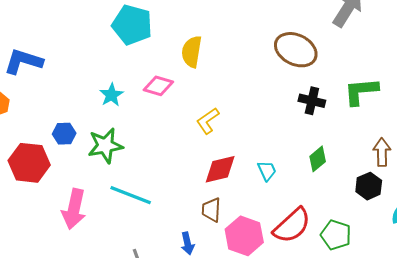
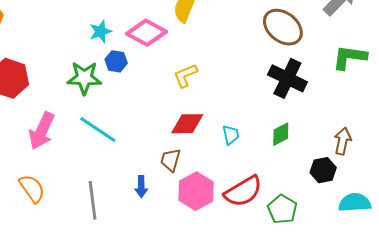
pink diamond: (158, 86) -> (146, 33), size x1.4
green L-shape: (361, 91) -> (350, 57), moved
black cross: (312, 101) -> (287, 78), size x1.5
blue hexagon: (64, 134) -> (116, 61), moved

